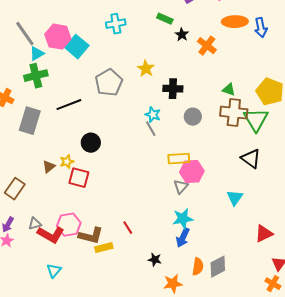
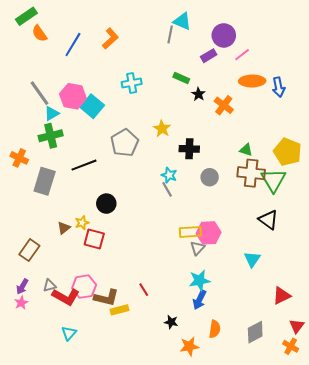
yellow rectangle: (179, 159) -> (190, 232), moved
gray diamond: (218, 267) -> (255, 332), moved

